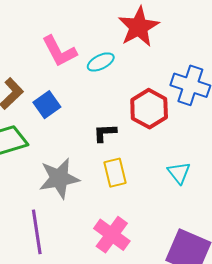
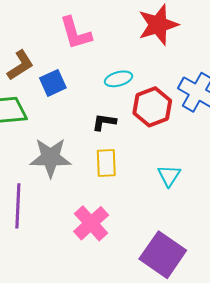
cyan ellipse: (101, 62) -> (119, 79), moved

